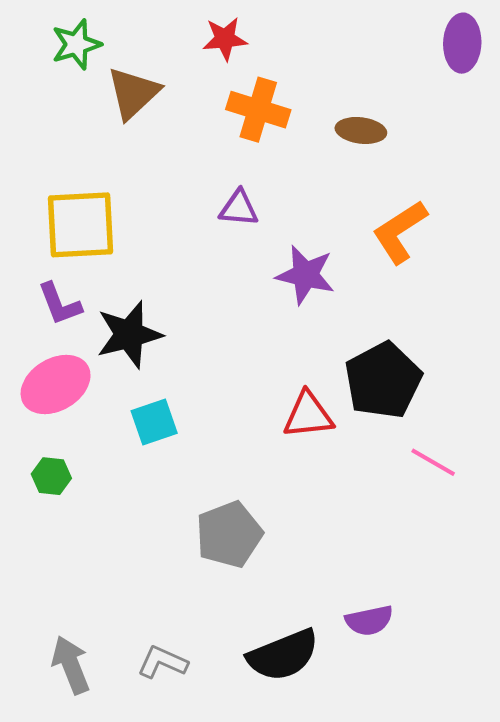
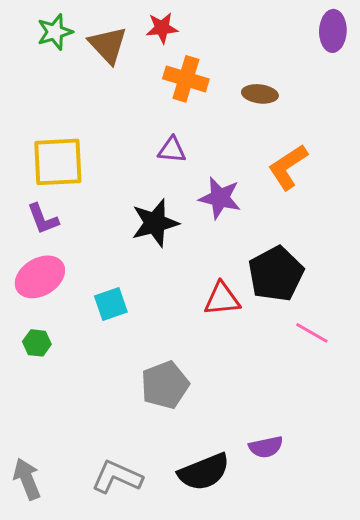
brown triangle: (133, 93) -> (108, 45), moved, turned -30
black star: (129, 335) -> (155, 223), moved
gray L-shape: (162, 662) -> (117, 477), size x1.4
gray arrow: (71, 665) -> (27, 479), moved

